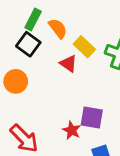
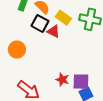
black square: (28, 44) -> (40, 23), moved
purple square: (92, 117) -> (81, 82), moved

